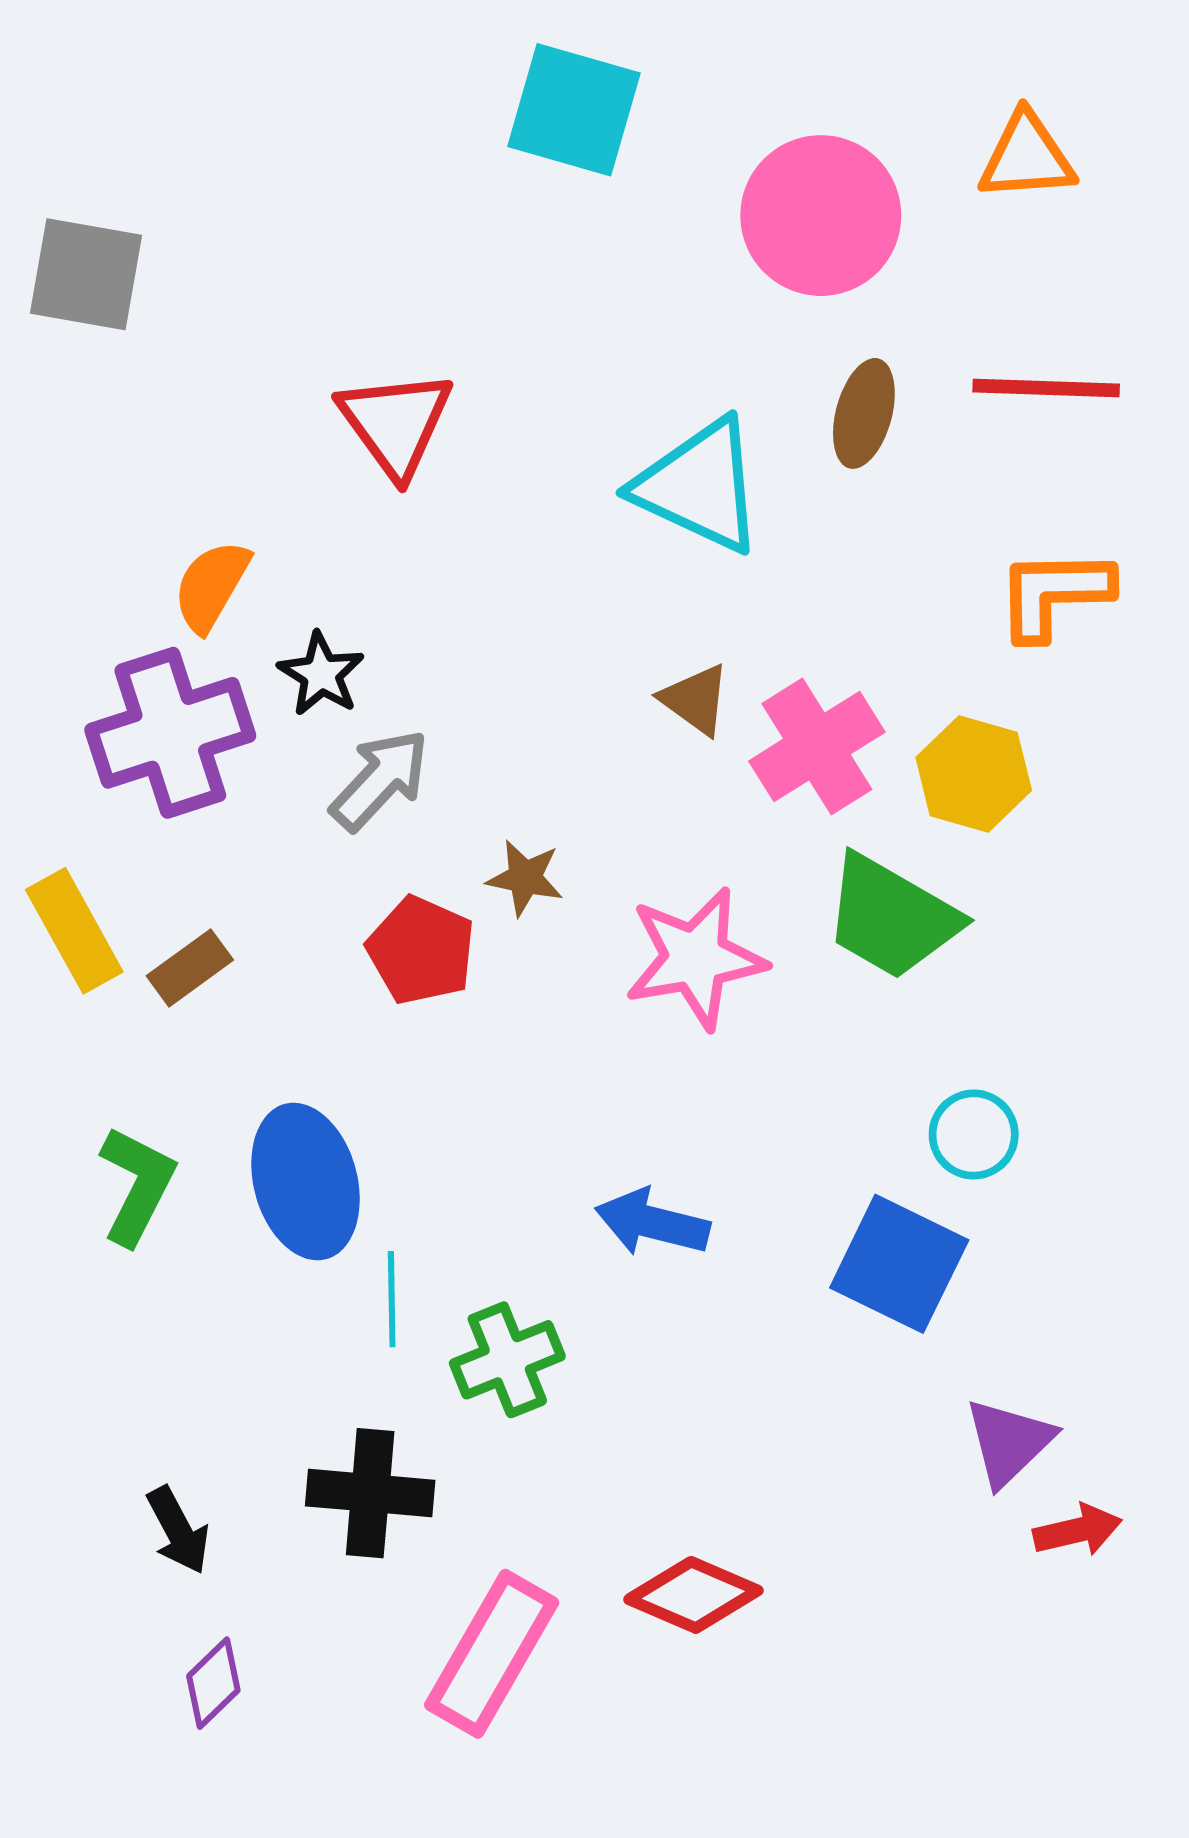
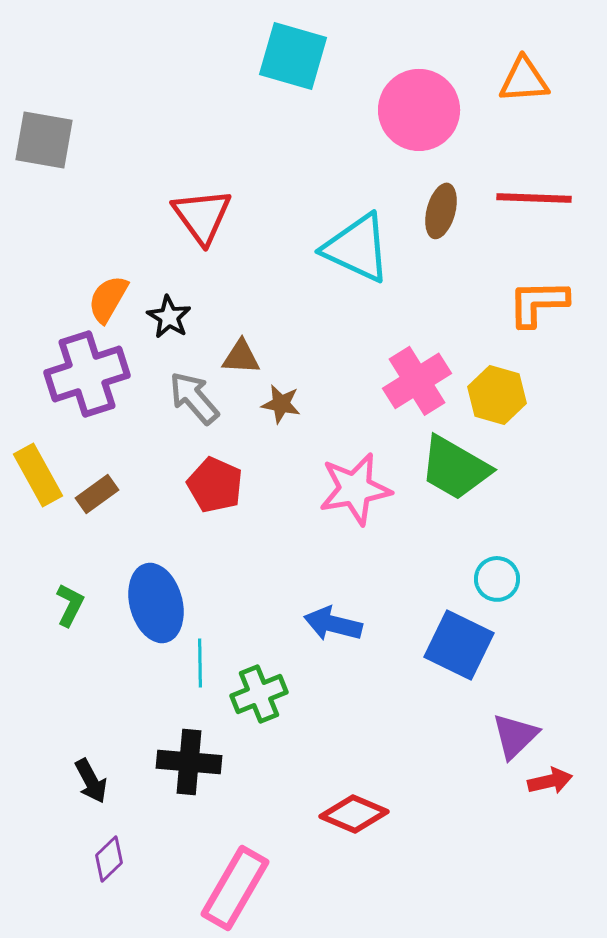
black star: (321, 674) -> (169, 317), moved
brown triangle: (695, 700) -> (241, 357), moved, turned -33
gray arrow: (380, 780) -> (194, 398), turned -84
brown star: (525, 878) -> (281, 404), moved
green L-shape: (137, 1185) -> (70, 605), size x0.7
pink rectangle: (492, 1654) -> (235, 888), moved

